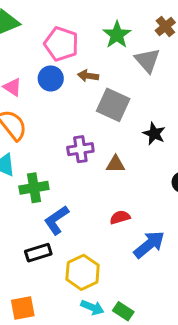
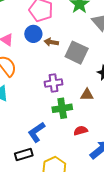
brown arrow: (88, 76) -> (51, 42), moved
brown triangle: (115, 164) -> (87, 95), moved
green cross: (34, 188) -> (62, 108), moved

